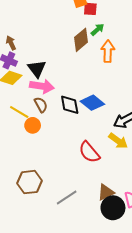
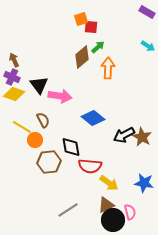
pink arrow: (42, 86) -> (60, 96), moved
black diamond: (70, 105) -> (71, 147), moved
yellow arrow: (118, 141) -> (109, 183), moved
red semicircle: (89, 152) -> (90, 166), turned -45
brown hexagon: (29, 182) -> (49, 162), moved

